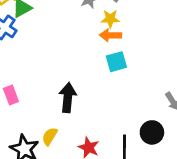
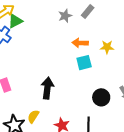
yellow star: (110, 19) -> (107, 47), moved
black circle: (152, 132) -> (101, 97), moved

